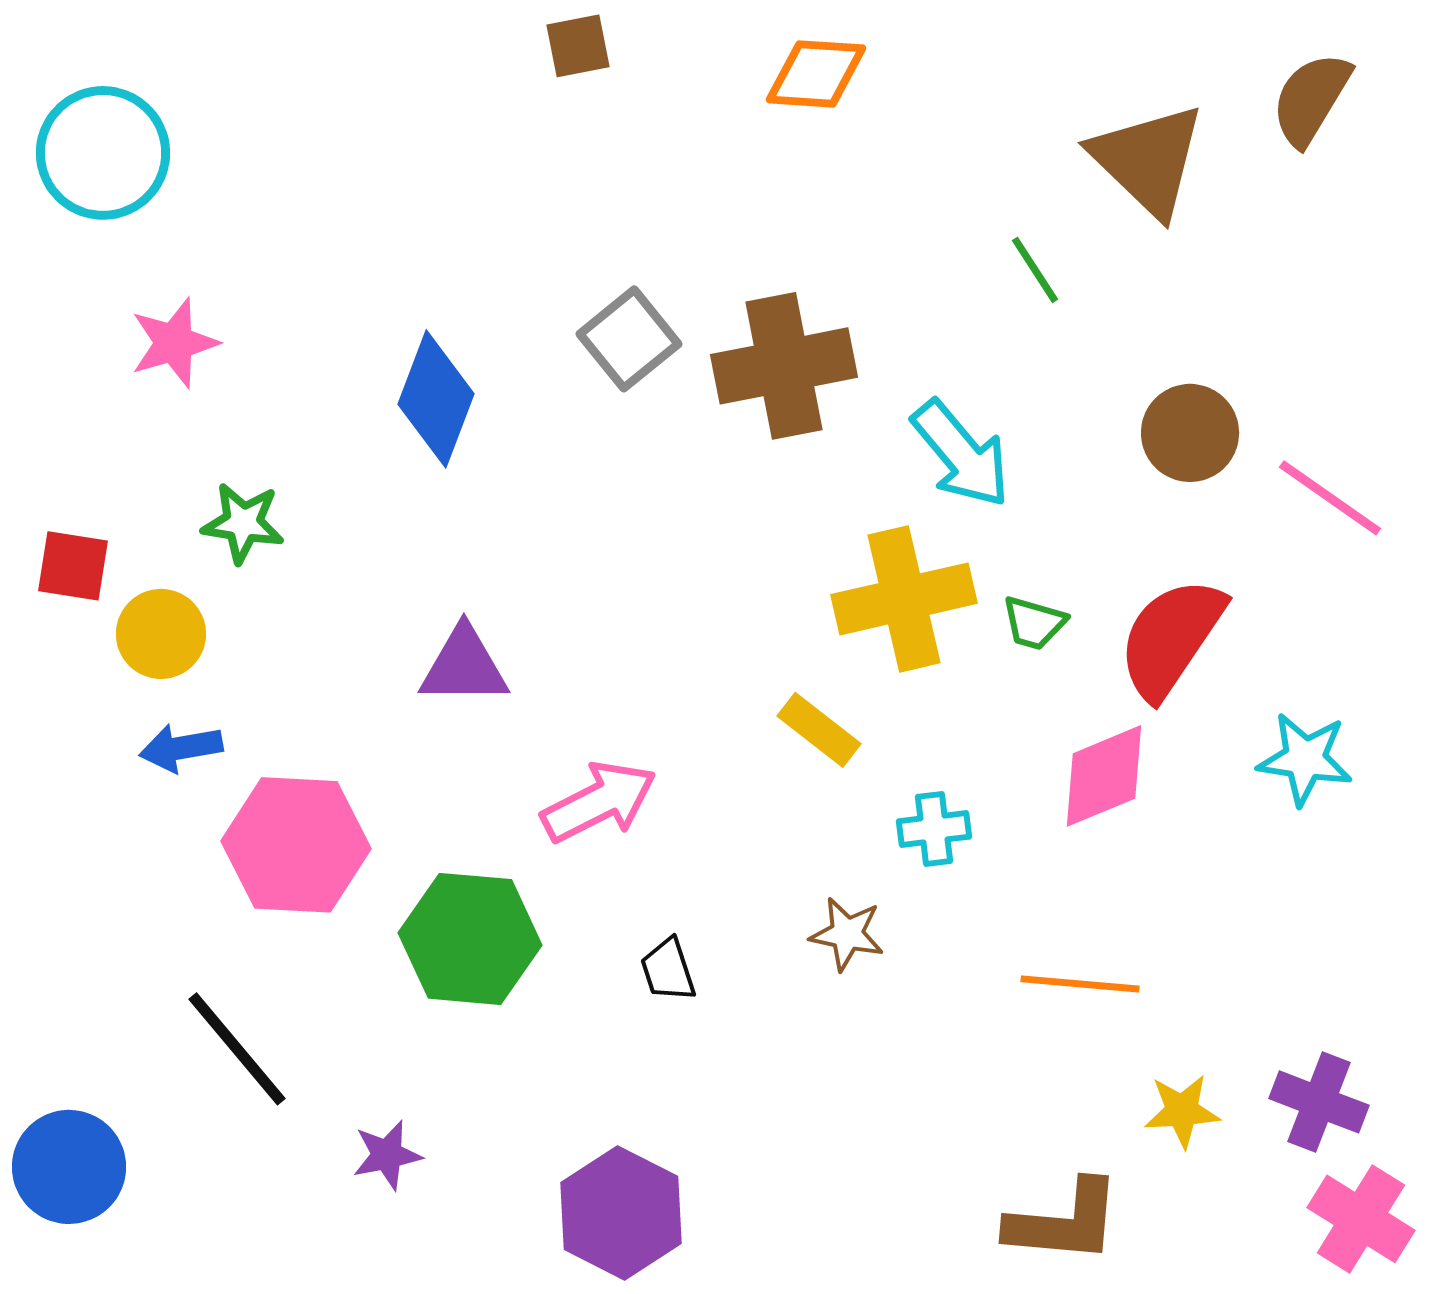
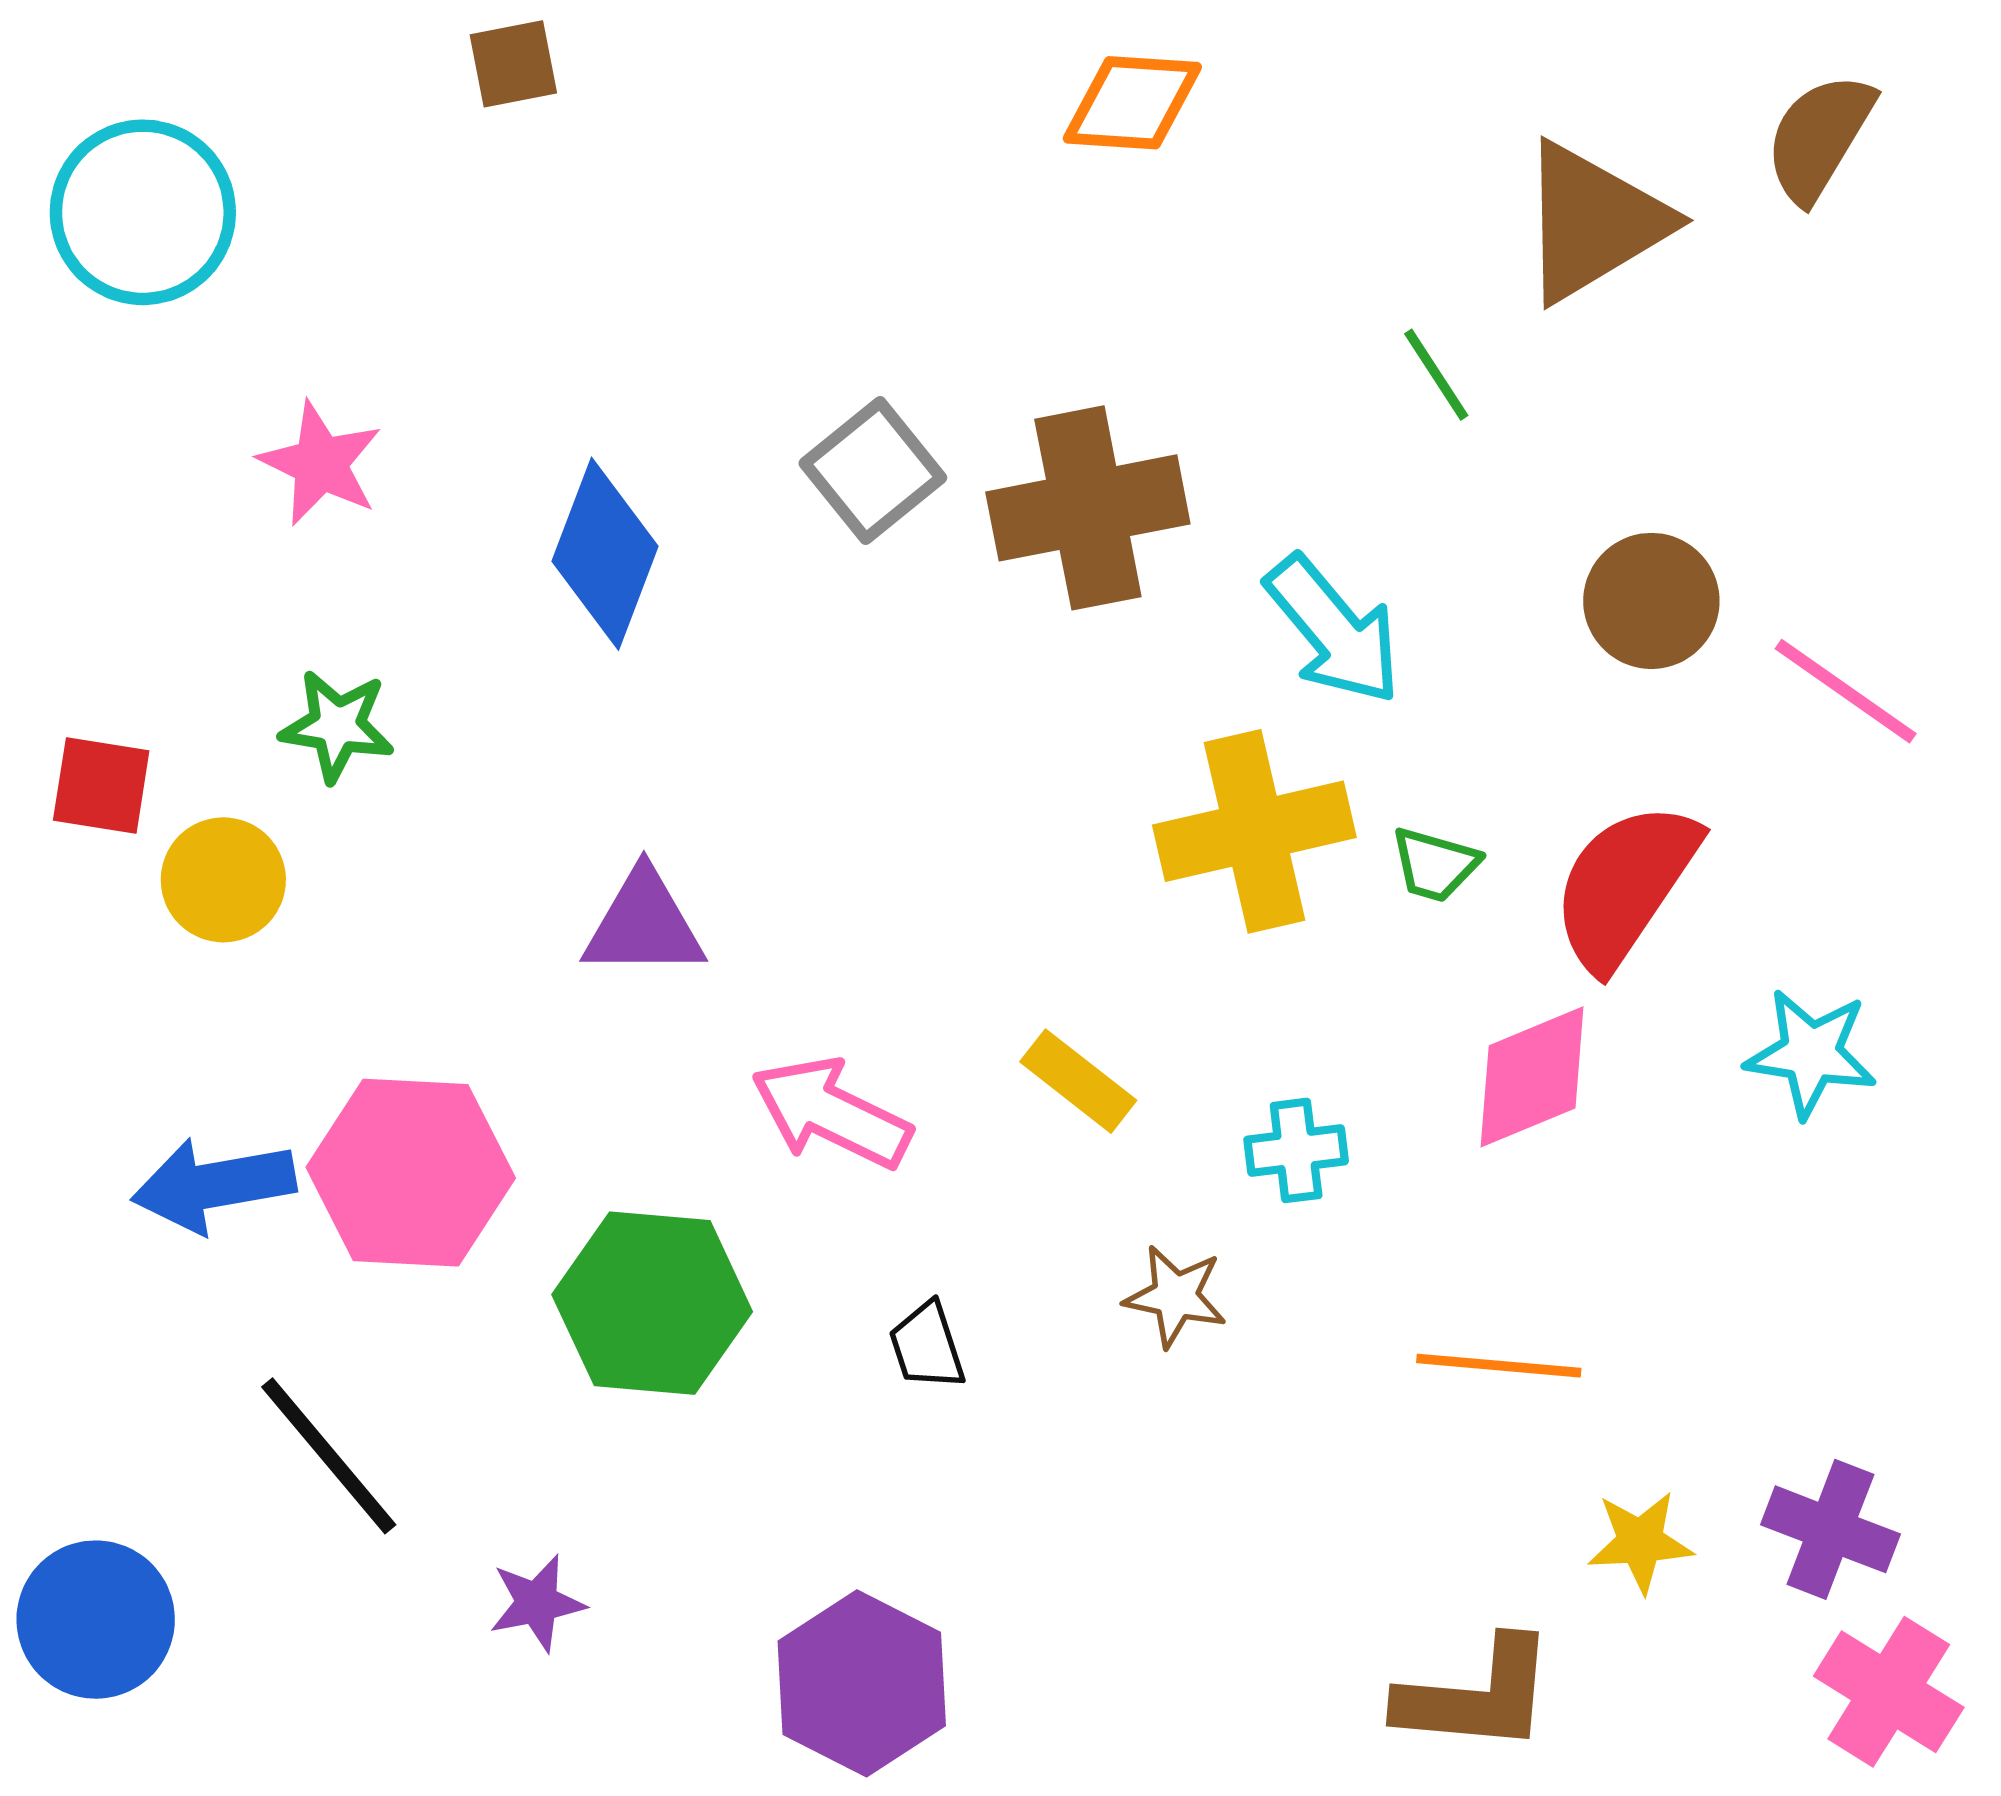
brown square: (578, 46) -> (513, 64), moved
brown triangle: (1148, 160) -> (1593, 222), turned 45
pink star: (174, 343) -> (320, 464), moved, turned -30
yellow rectangle: (819, 730) -> (1078, 1081), moved
blue arrow: (181, 748) -> (214, 1185), moved, size x1.4
pink arrow: (599, 802) -> (831, 1113), turned -127

